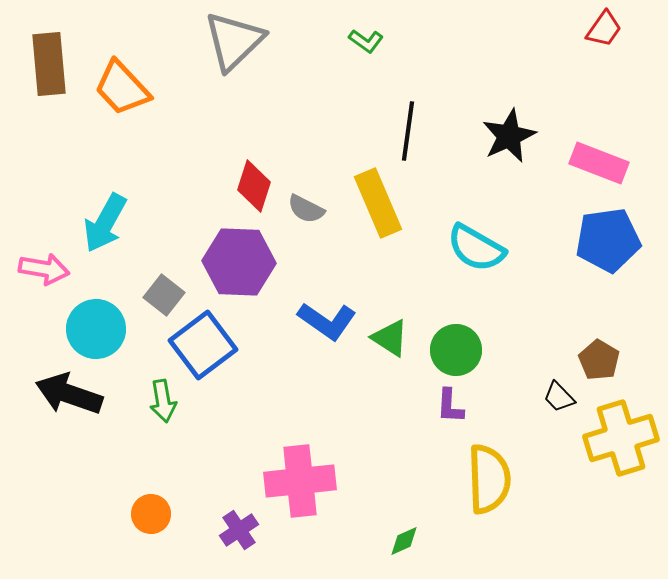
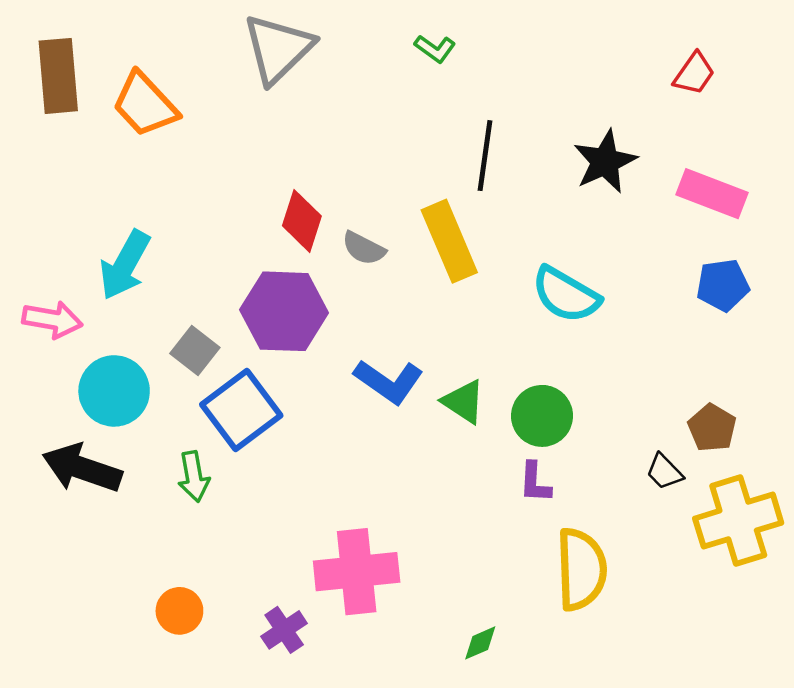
red trapezoid: (604, 29) -> (694, 74), moved
blue pentagon: (608, 240) -> (723, 285), size x0.7

